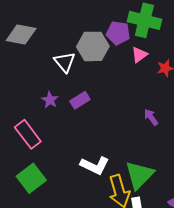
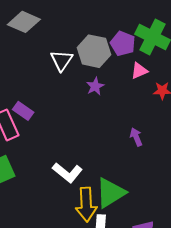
purple star: (50, 100) -> (95, 86), moved
purple rectangle: (80, 100) -> (23, 111), moved, turned 54

